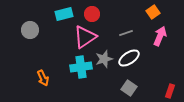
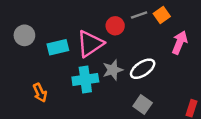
orange square: (153, 12) -> (162, 15), moved
cyan rectangle: (64, 14) -> (58, 47), moved
red circle: (92, 14) -> (115, 26), moved
gray line: (126, 33) -> (139, 15), moved

